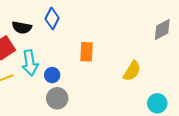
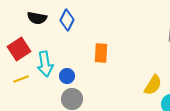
black semicircle: (22, 28) -> (37, 18), moved
yellow semicircle: (132, 71) -> (153, 85), moved

